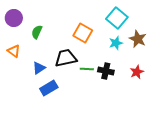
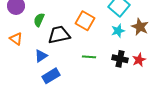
black trapezoid: (66, 58) -> (59, 35), moved
black cross: (106, 71) -> (120, 59), moved

